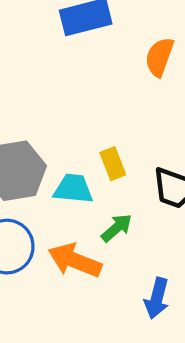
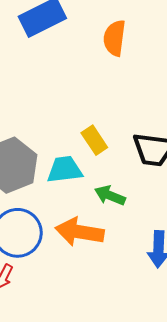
green arrow: (117, 228) -> (110, 195), turned -104

